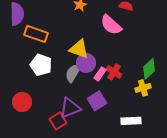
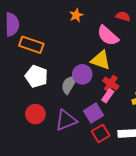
yellow triangle: (79, 49) -> (101, 60), moved
pink rectangle: (100, 74) -> (108, 96), moved
red circle: (22, 102) -> (35, 114), moved
red square: (58, 121) -> (101, 133), moved

